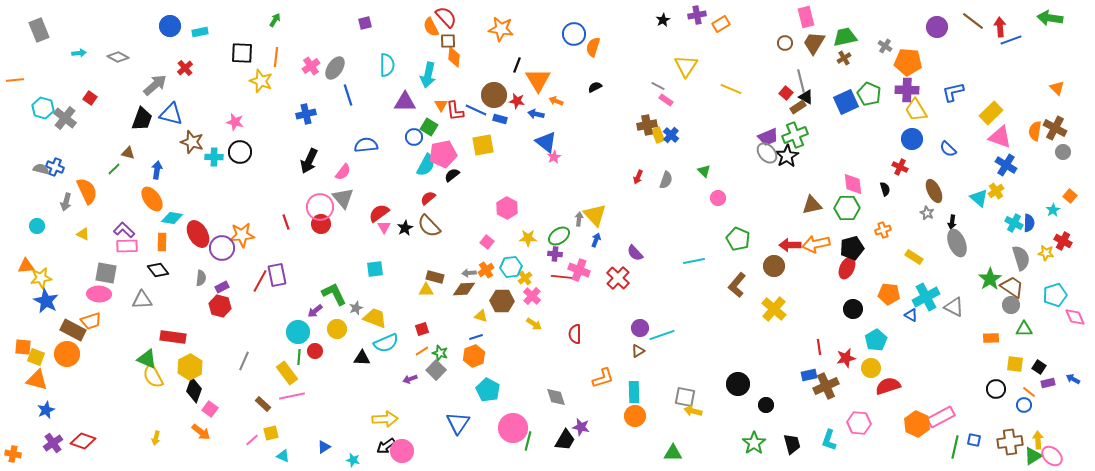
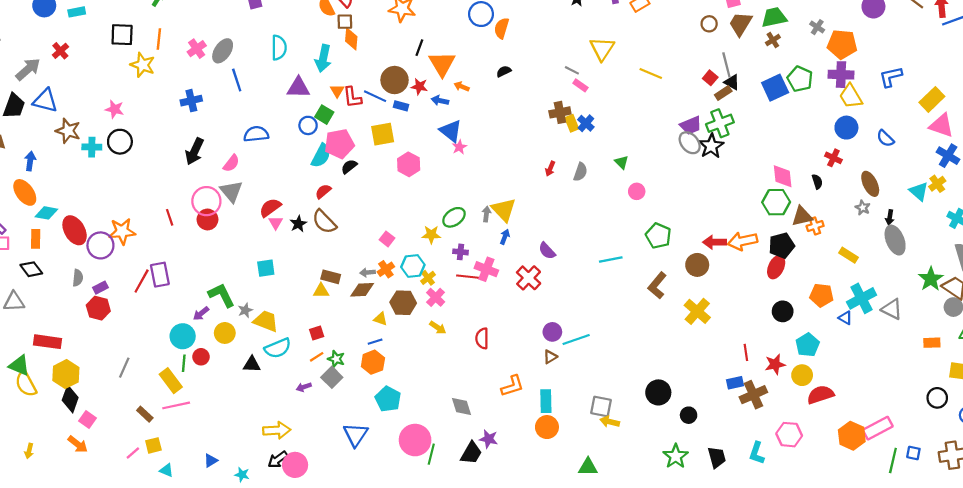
brown triangle: (812, 205) -> (802, 216), moved
pink hexagon: (507, 208) -> (409, 164), moved
green ellipse: (559, 236) -> (454, 217), moved

